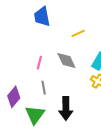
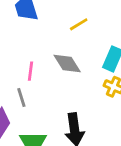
gray line: (44, 88) -> (21, 97), moved

